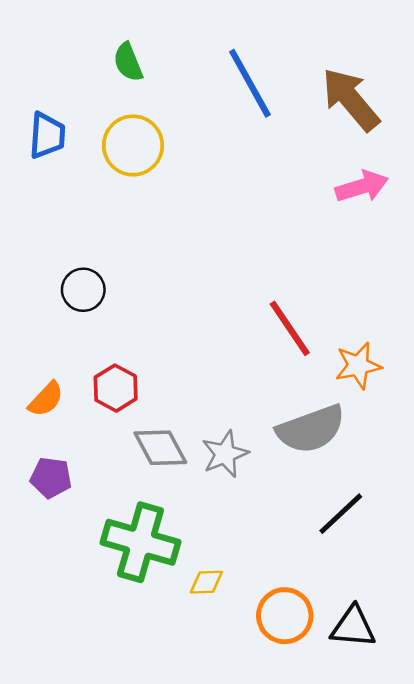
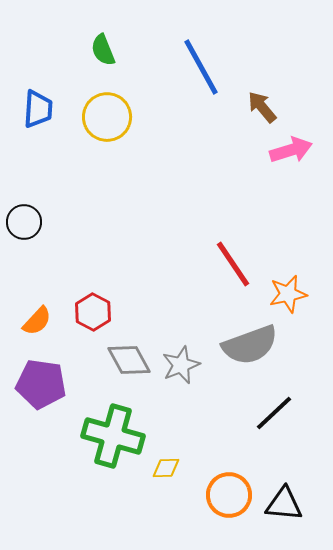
brown arrow: (351, 99) -> (262, 107), moved, size x0.6
black circle: (83, 290) -> (24, 222), moved
purple pentagon: (51, 478) -> (41, 384), size x1.5

